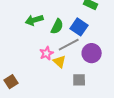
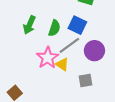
green arrow: (34, 20) -> (29, 25), turned -42
pink star: (47, 53) -> (48, 58), size x1.5

